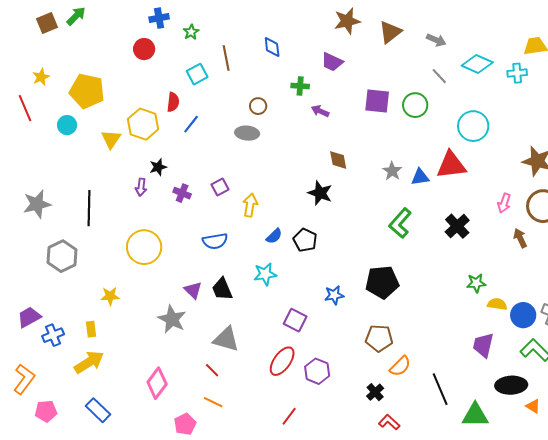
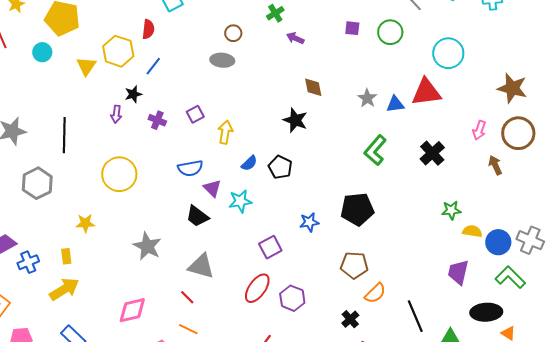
green cross: (300, 86) -> (275, 13), turned -36
purple square: (377, 101) -> (352, 28), size x0.6
blue line: (191, 124) -> (153, 66), moved
black trapezoid: (222, 289) -> (197, 216), turned -30
purple triangle: (193, 290) -> (212, 188), moved
purple square: (295, 320) -> (270, 247), turned 35
pink diamond: (157, 383) -> (132, 310), turned 40

